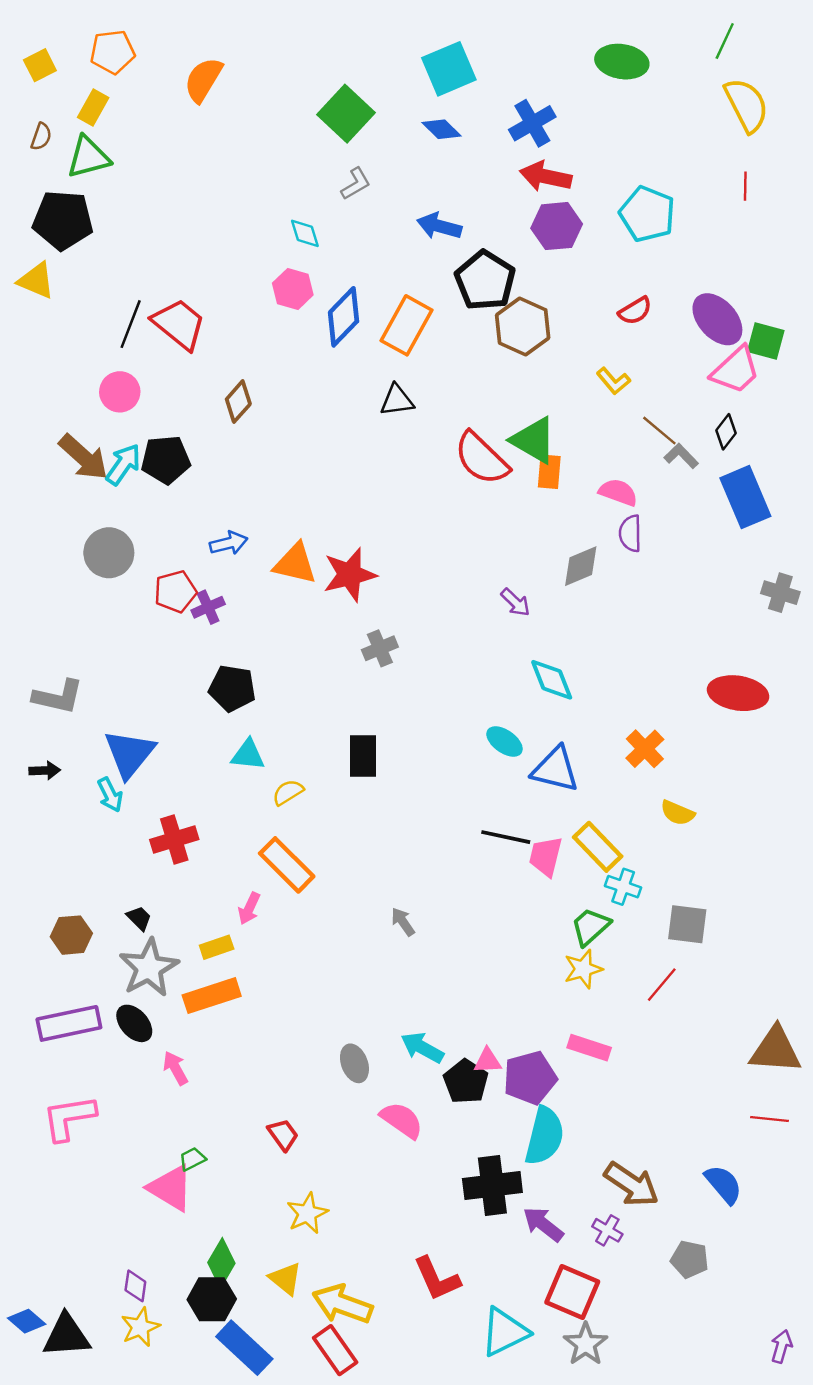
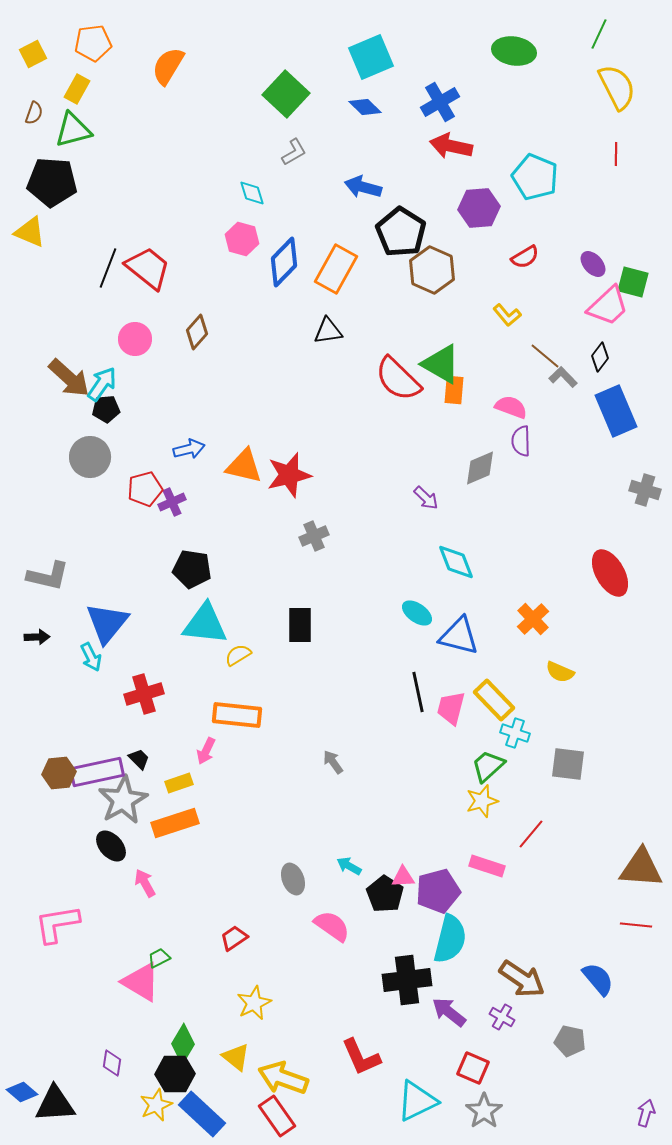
purple hexagon: (557, 226) -> (479, 208), moved
purple ellipse: (717, 319) -> (593, 264), size x0.6
pink circle: (120, 392) -> (135, 339), moved
black pentagon: (166, 460) -> (106, 409), moved, size x0.7
red ellipse: (738, 693) -> (610, 573), turned 51
cyan triangle: (248, 755) -> (205, 624), size x1.6
black line: (506, 837) -> (418, 692), turned 66
orange rectangle: (287, 865) -> (237, 715), turned -39
black trapezoid: (139, 918) -> (139, 759), moved
red line: (662, 985) -> (531, 834), moved
purple rectangle: (69, 1023) -> (97, 772), moved
cyan arrow: (422, 1048) -> (349, 866), size x0.7
red trapezoid: (283, 1135) -> (234, 938), turned -88
red square: (572, 1292) -> (473, 1068), size x0.7
yellow star: (140, 1327) -> (156, 1105), moved

